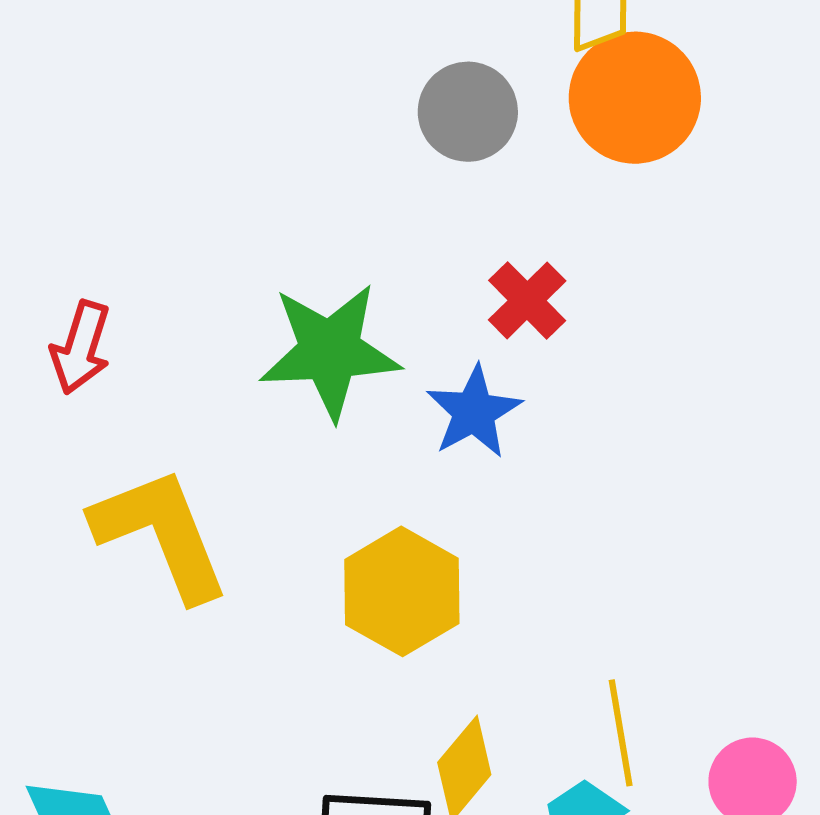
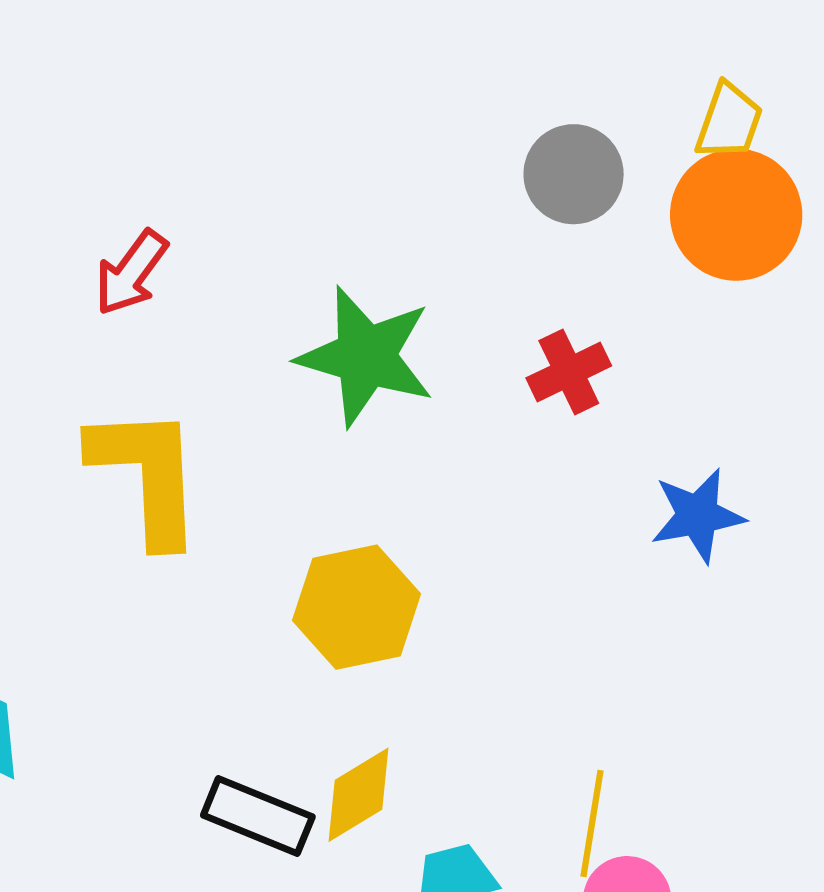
blue star: (474, 412) -> (698, 515), moved
yellow line: (621, 733) -> (592, 823), moved

